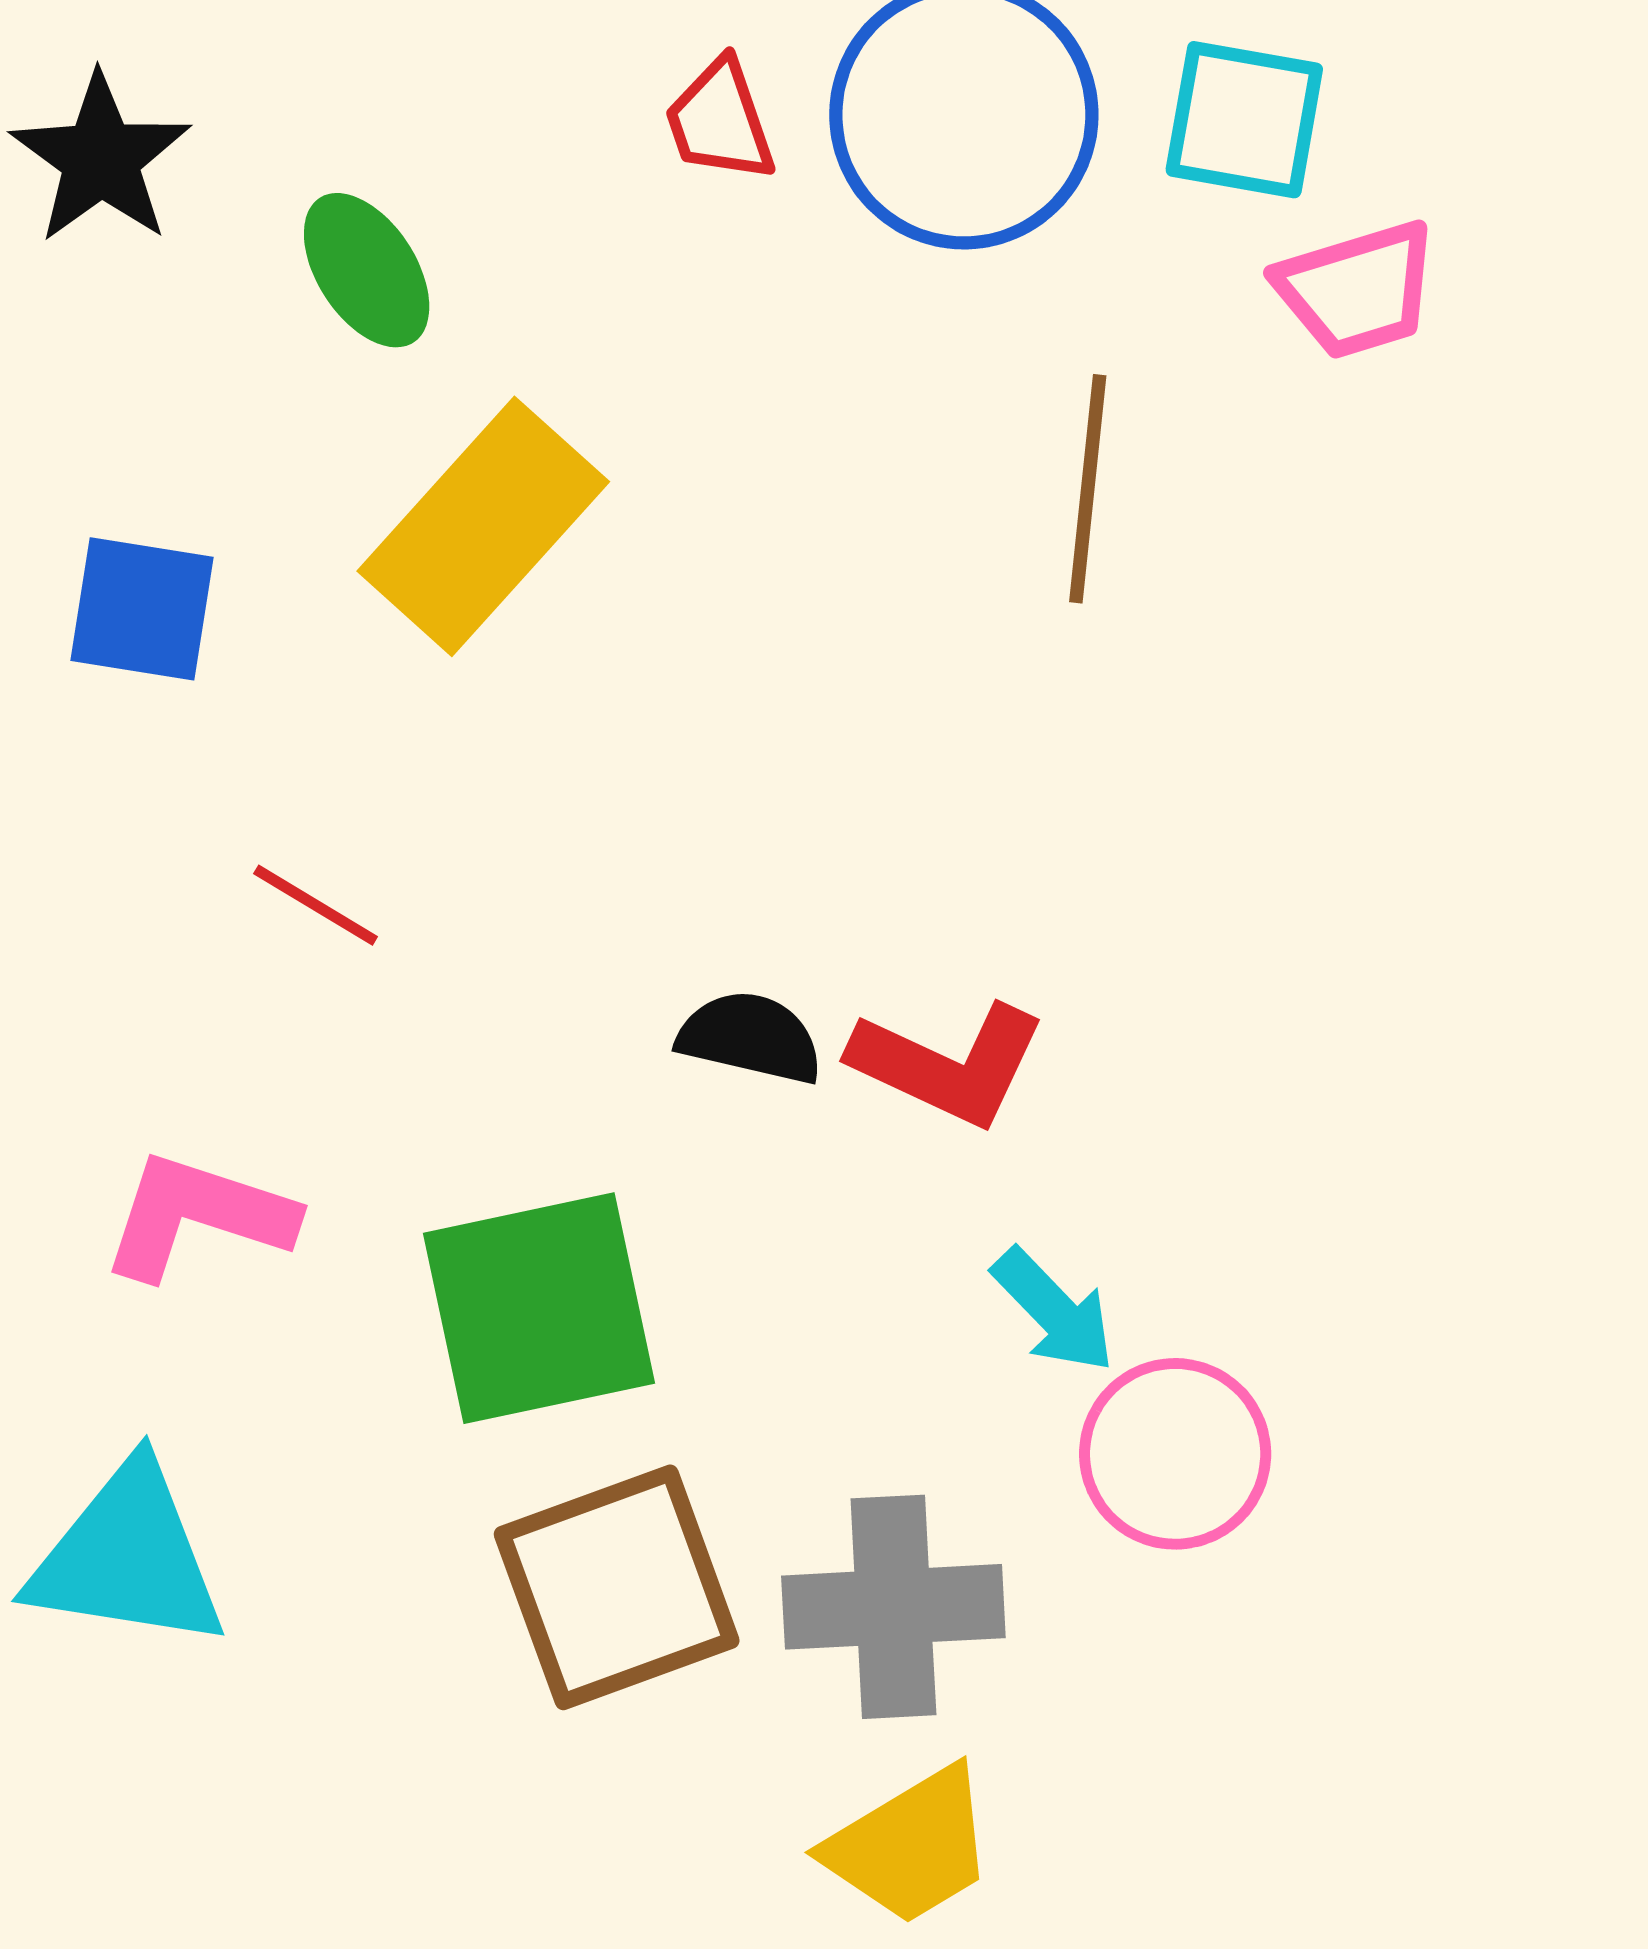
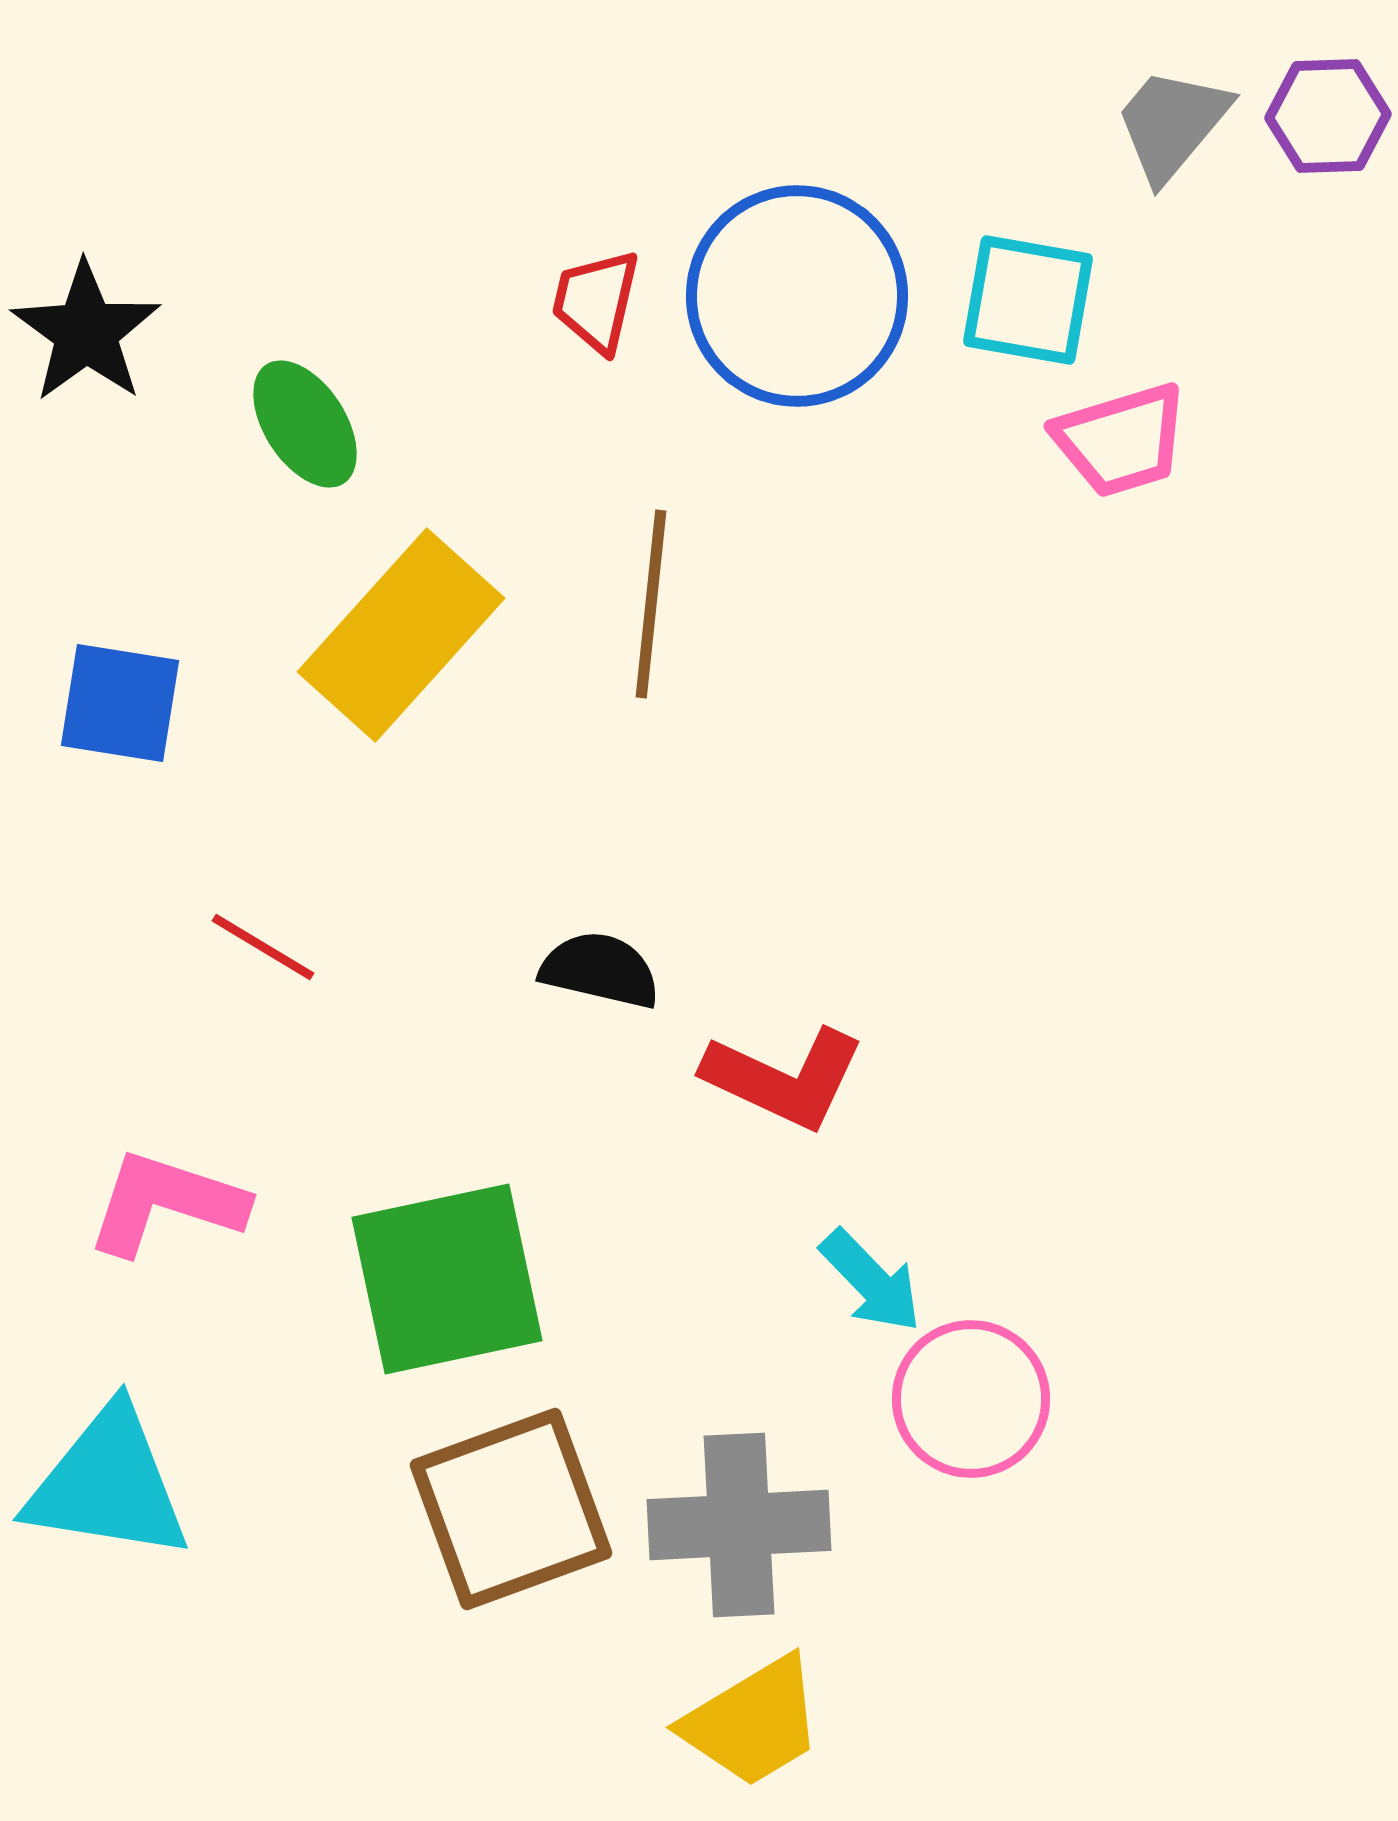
red trapezoid: (720, 121) -> (596, 301), turned 32
brown line: (1088, 489) -> (651, 604), moved
black semicircle: (750, 1037) -> (600, 970), moved

